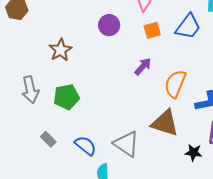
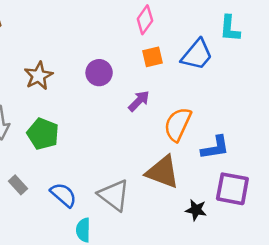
purple circle: (109, 25) -> (99, 73), moved
green pentagon: (66, 97) -> (43, 134), turned 30

